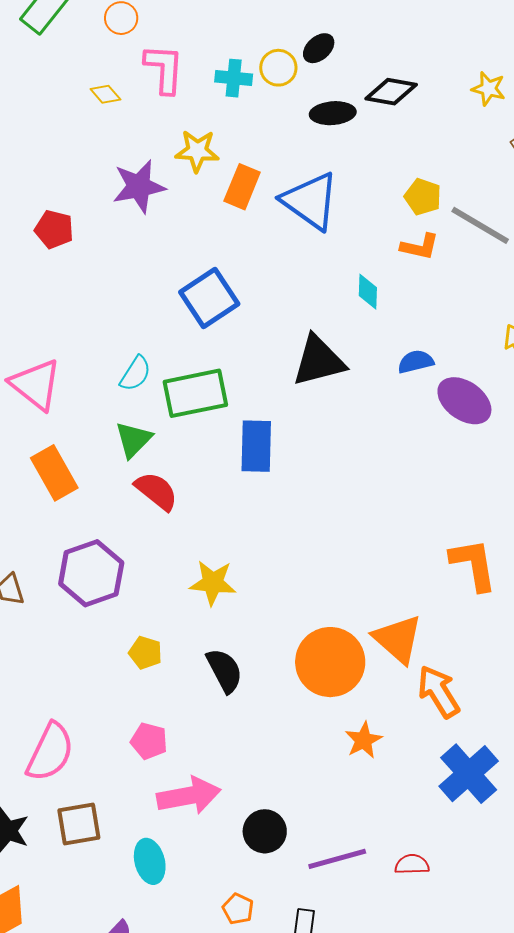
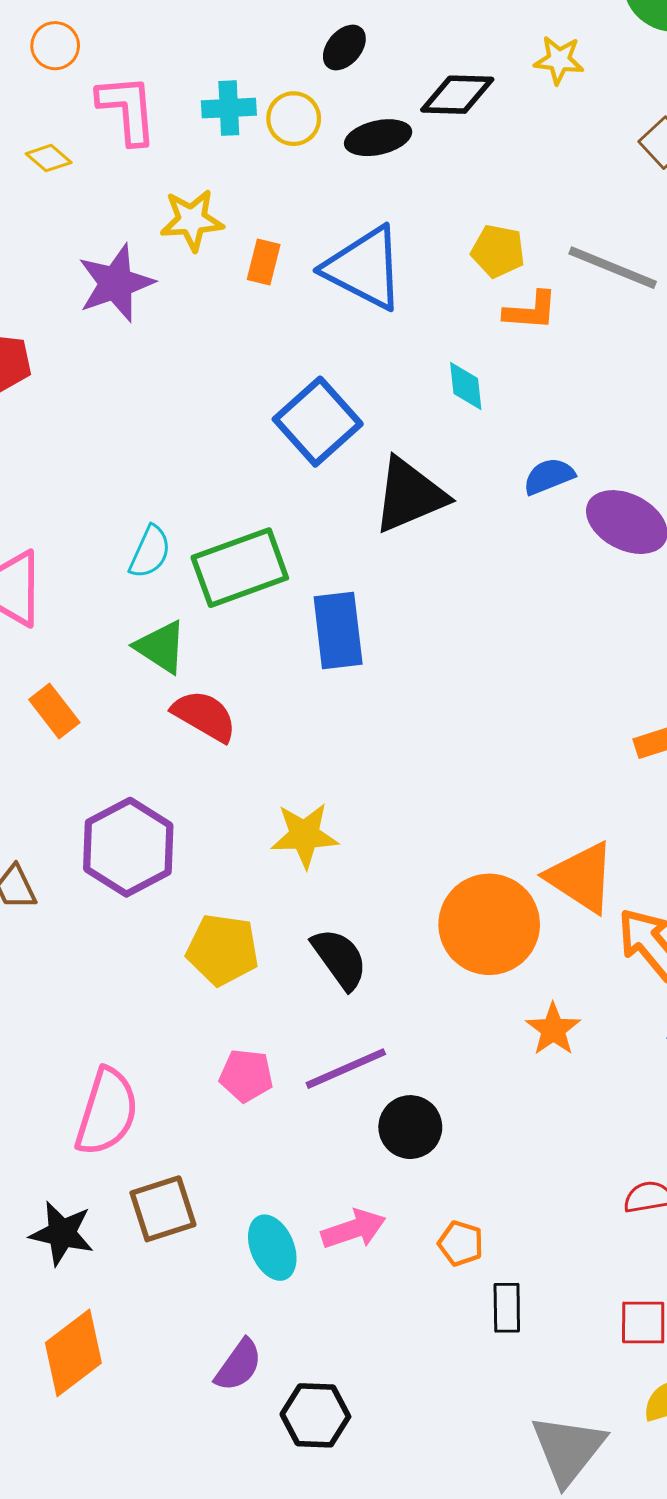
yellow circle: (278, 68) -> (294, 119), moved
yellow star: (489, 89) -> (559, 60), moved
orange rectangle: (242, 187) -> (264, 262), size x0.7
yellow pentagon: (423, 197) -> (498, 251), moved
blue square: (209, 298) -> (318, 422), moved
green triangle: (133, 440) -> (161, 647), turned -33
orange rectangle: (54, 473) -> (54, 711), size x0.7
yellow pentagon: (145, 653) -> (223, 950), size x1.5
pink arrow: (189, 796) -> (354, 1229), moved, size x0.7
black circle: (265, 831) -> (410, 1127), moved
purple line: (337, 859) -> (346, 1069), moved
orange pentagon: (238, 909) -> (461, 1243), moved

